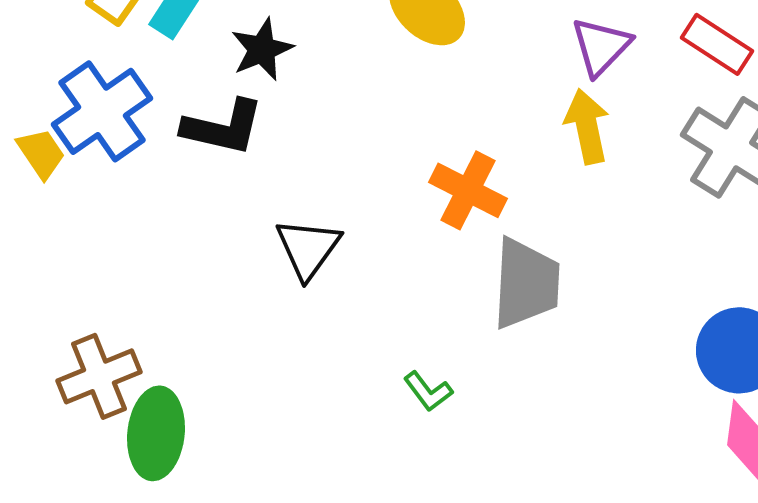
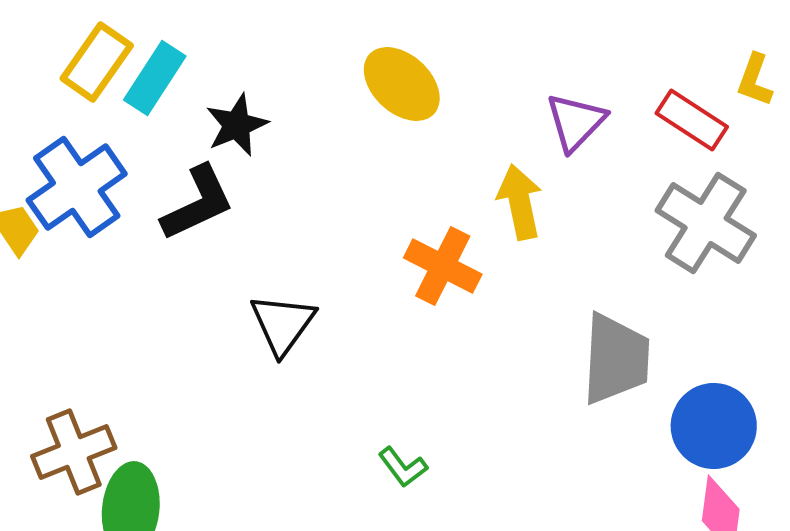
yellow arrow: (587, 126) -> (520, 202), moved
black L-shape: (223, 127) -> (198, 203), turned -38
gray trapezoid: (526, 283) -> (616, 359), moved

